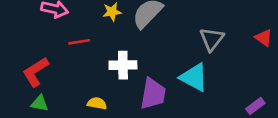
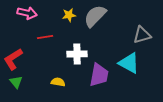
gray triangle: (212, 39) -> (142, 35), turned 36
green triangle: (40, 103) -> (16, 82), turned 40

